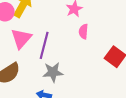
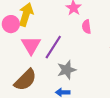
purple line: (44, 45) -> (53, 47), turned 30

